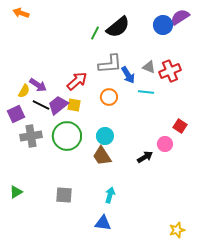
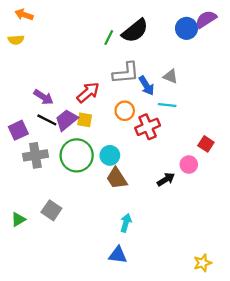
red cross: (170, 71) -> (148, 127), moved
yellow semicircle: (24, 91) -> (16, 40), moved, turned 56
cyan circle: (105, 136) -> (110, 155), moved
gray square: (64, 195) -> (51, 210), moved, turned 30

